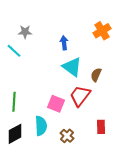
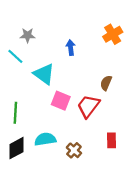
cyan triangle: (72, 67) -> (44, 74), moved
pink square: (56, 104) -> (61, 101), moved
cyan semicircle: (41, 126) -> (45, 139), turned -96

